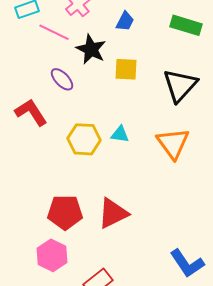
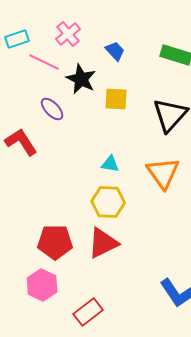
blue trapezoid: (125, 21) -> (115, 51), turned -70
yellow hexagon: (84, 139) -> (108, 202), moved

